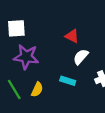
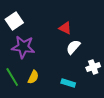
white square: (16, 28) -> (14, 21), turned -30
cyan rectangle: (68, 81) -> (68, 83), moved

